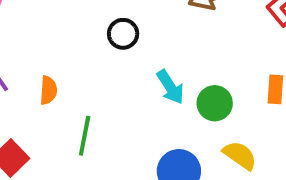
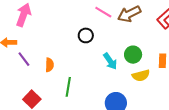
green circle: (215, 103) -> (133, 55), moved
yellow semicircle: (240, 155) -> (141, 75), moved, turned 132

